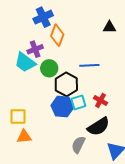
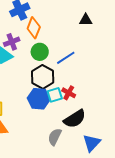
blue line: (89, 65) -> (66, 58), turned -30
green circle: (49, 68) -> (40, 52), moved
red cross: (100, 100) -> (69, 93), moved

